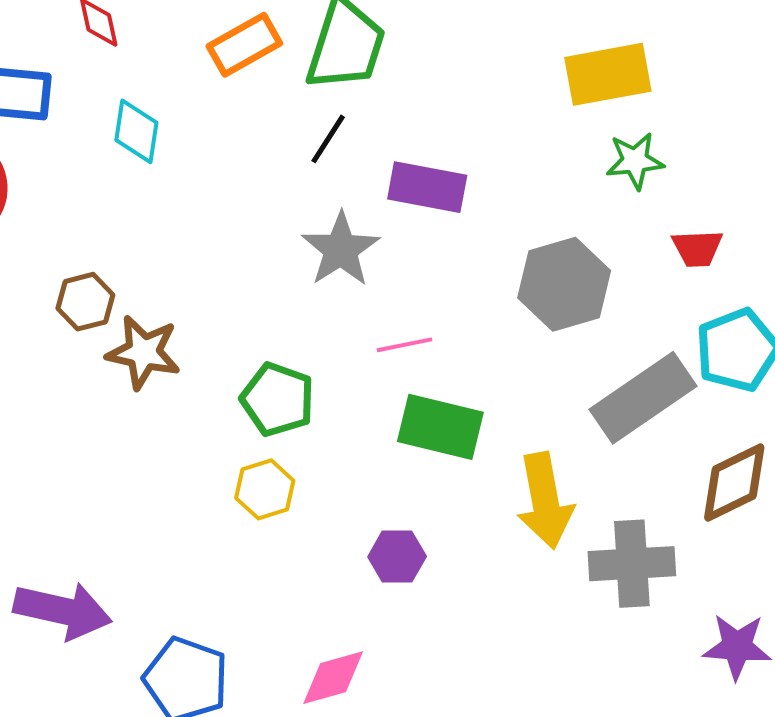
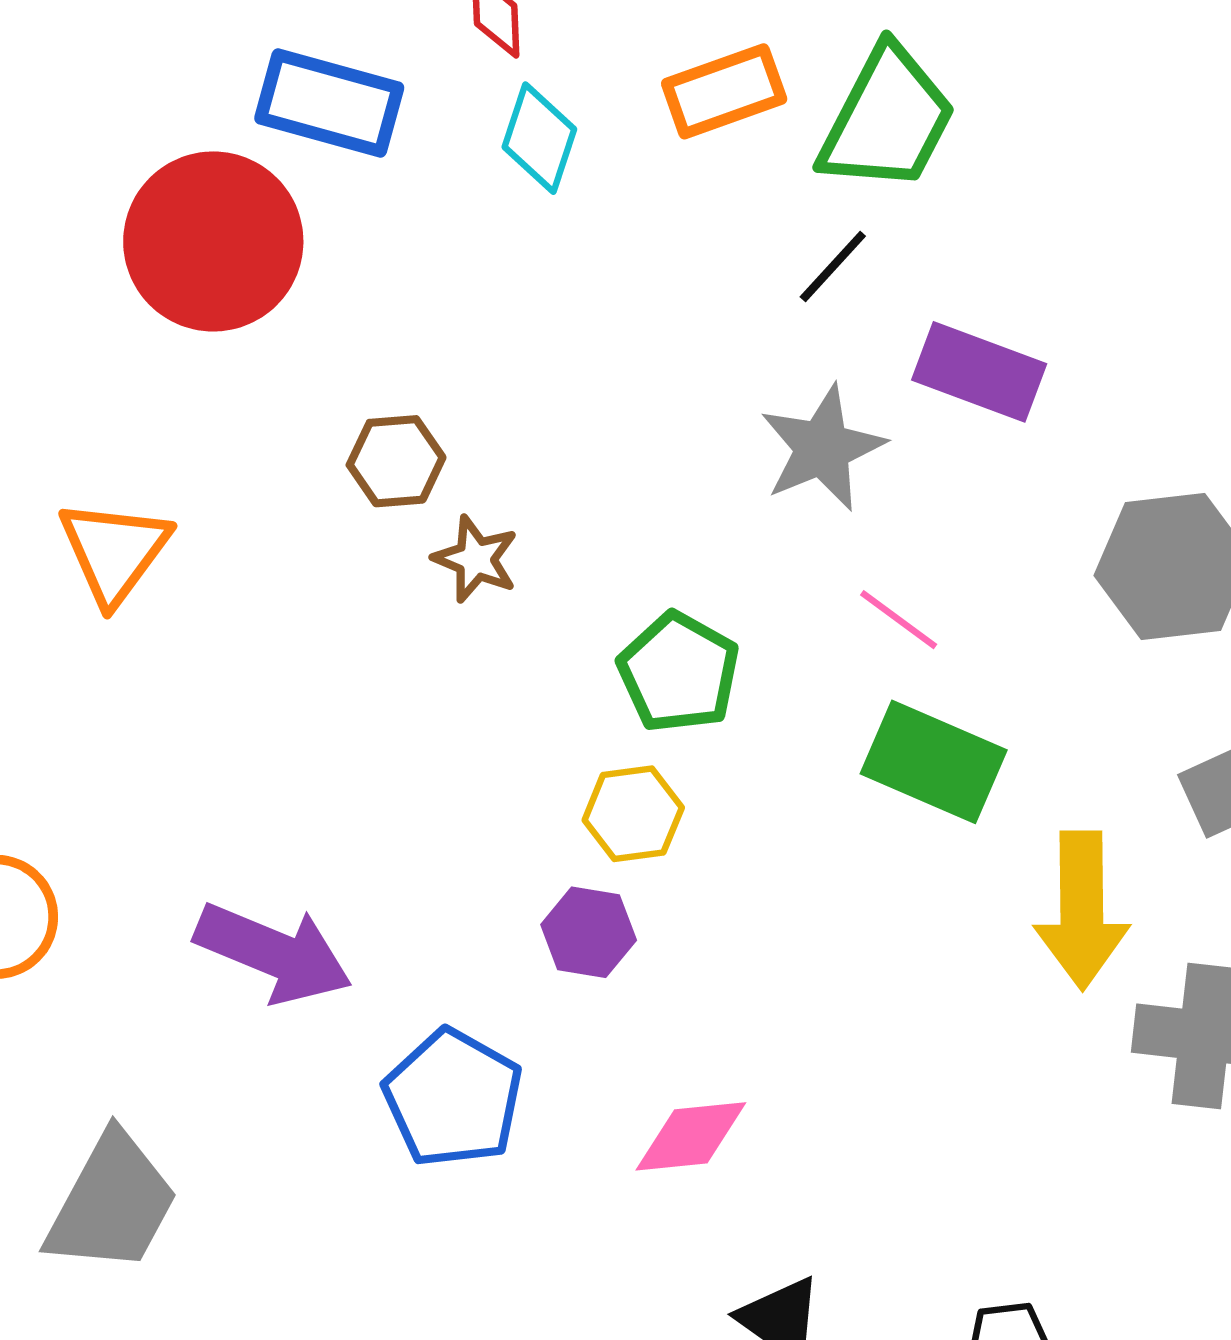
cyan diamond: (136, 131) -> (539, 138), moved
pink line: (404, 345) -> (899, 620), turned 38
brown star: (143, 352) -> (476, 559), size x0.7
purple hexagon: (397, 557) -> (589, 932), moved

